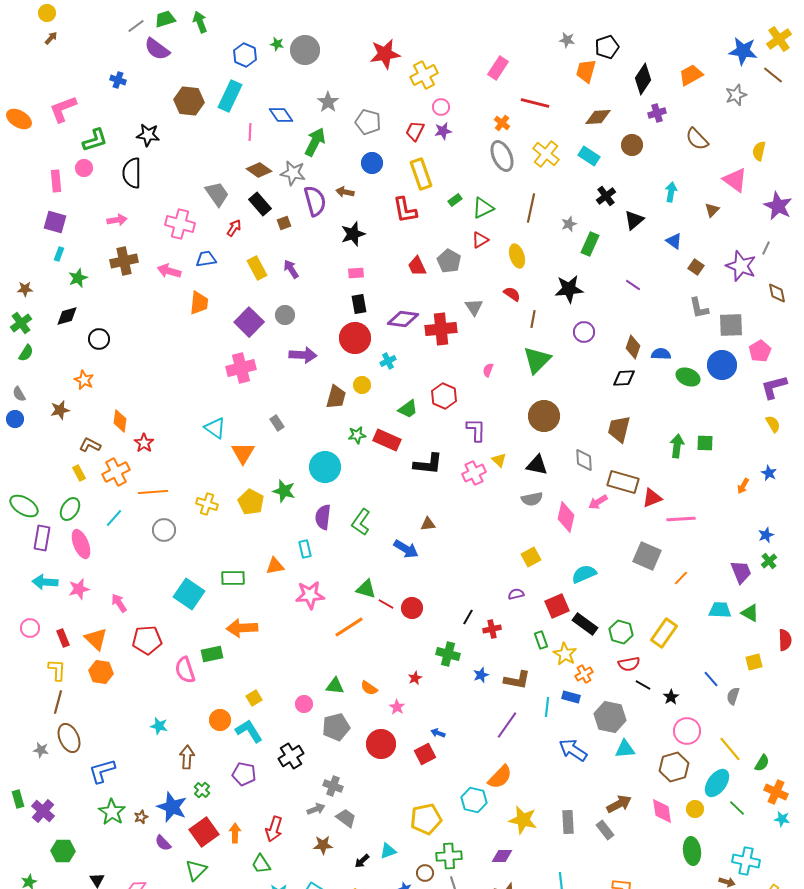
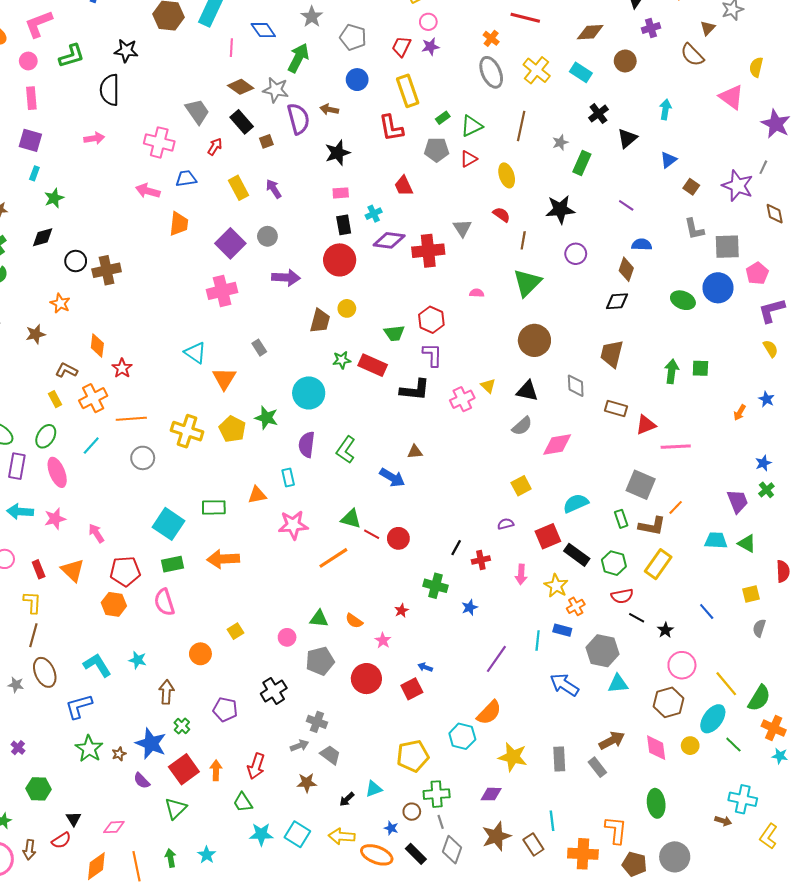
pink circle: (84, 168) -> (28, 61), moved
brown triangle: (712, 210) -> (708, 28), moved
blue triangle: (674, 241) -> (669, 160), turned 48
brown cross: (124, 261) -> (107, 270), moved
gray pentagon: (449, 261) -> (437, 150), moved, turned -30
blue semicircle: (661, 354) -> (642, 245), moved
cyan cross: (388, 361) -> (374, 214), moved
pink semicircle: (488, 370) -> (477, 293), turned 72
green trapezoid: (408, 409) -> (394, 333), turned 30
purple L-shape: (476, 430) -> (432, 355), moved
brown rectangle: (623, 482) -> (616, 408), size x0.7
gray semicircle: (532, 499) -> (522, 426), turned -30
pink arrow: (598, 502) -> (521, 574), moved, turned -54
yellow cross: (207, 504) -> (187, 431), size x1.4
pink diamond: (566, 517) -> (557, 445), turned 68
green rectangle: (541, 640) -> (621, 519), moved
green rectangle: (212, 654) -> (173, 564), moved
orange hexagon: (101, 672) -> (114, 604), moved
brown L-shape: (517, 680) -> (652, 526), moved
gray semicircle: (733, 696) -> (759, 628), moved
cyan L-shape: (249, 731) -> (97, 665), moved
green semicircle: (762, 763) -> (759, 698), size x1.5
purple cross: (43, 811) -> (18, 748), size x0.6
green ellipse: (692, 851) -> (656, 803), moved

